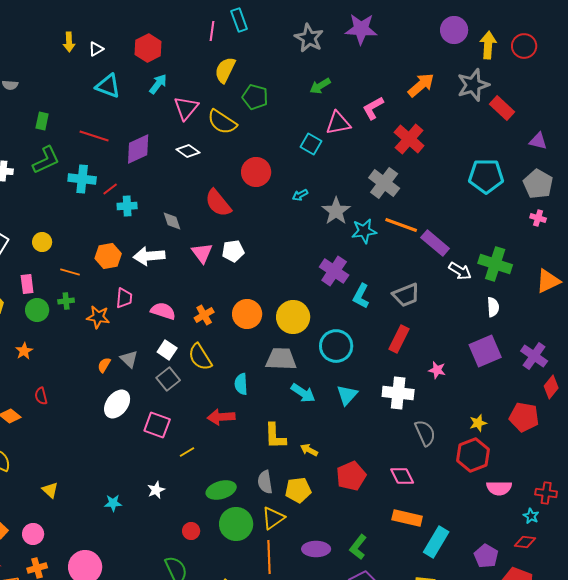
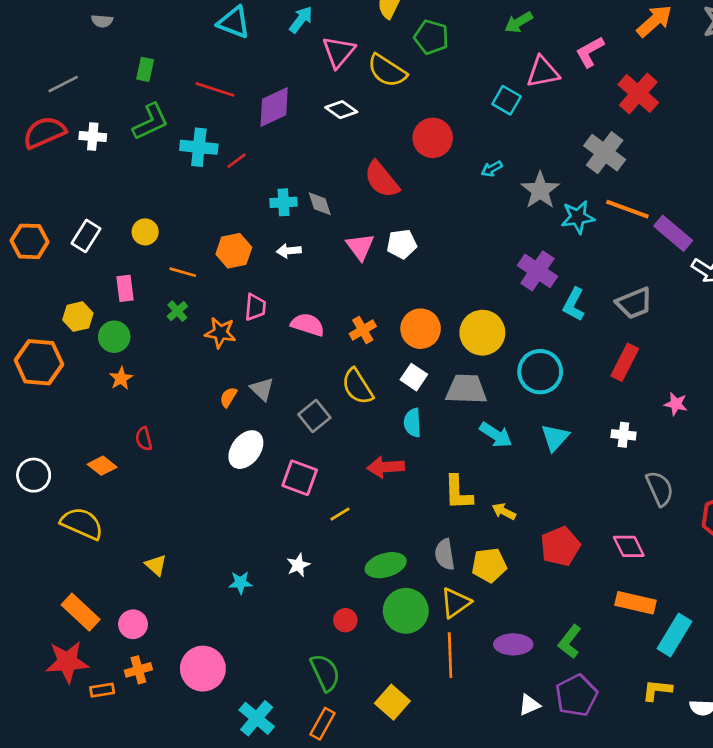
cyan cross: (127, 206) -> (284, 202), moved
white arrow: (149, 256) -> (289, 251), size x0.6
green cross: (66, 301) -> (177, 311), turned -35
green circle: (37, 310) -> (114, 337), moved
white square: (167, 350) -> (414, 377), moved
white cross: (398, 393) -> (623, 435), size x0.6

